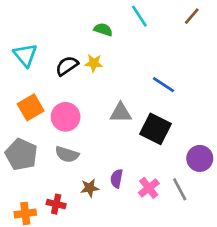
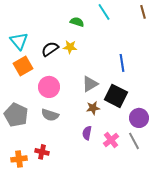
brown line: (192, 16) -> (143, 12), turned -56
blue line: (164, 85) -> (122, 63), turned 48
orange square: (31, 107) -> (23, 66), moved
gray triangle: (121, 113) -> (90, 84), turned -30
purple circle: (200, 158) -> (139, 118), moved
brown star: (90, 188) -> (93, 108), moved

